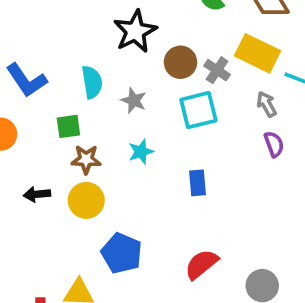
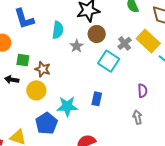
brown circle: (181, 62) -> (97, 34), moved
gray arrow: (267, 104) -> (137, 117), moved
cyan square: (198, 110) -> (109, 61), turned 30
green square: (68, 126) -> (23, 60), moved
cyan star: (141, 152) -> (67, 106), moved, size x1.5

